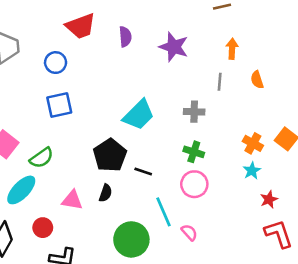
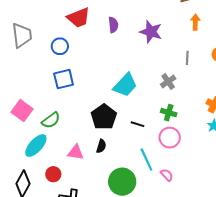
orange arrow: (232, 49) -> (195, 22), moved
gray cross: (194, 112) -> (168, 81), turned -35
black line: (143, 172) -> (137, 124), moved

